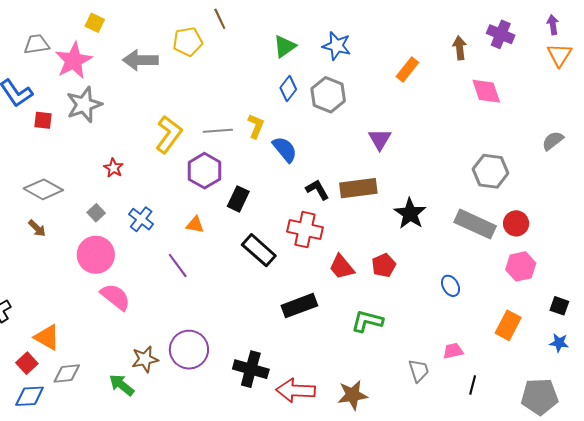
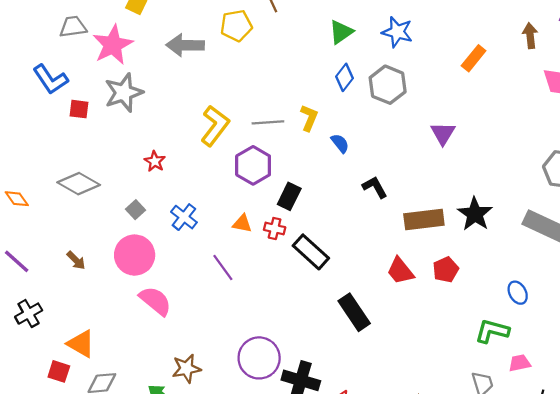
blue semicircle: (285, 149) -> (340, 143), size x0.7
brown rectangle: (358, 188) -> (424, 219), moved
brown arrow: (37, 228) -> (76, 260), moved
red cross: (305, 230) -> (275, 229), moved, size x0.6
black rectangle: (299, 306) -> (354, 312), turned 76
green L-shape: (367, 321) -> (492, 331), moved
purple circle: (189, 350) -> (259, 358), moved
red square: (27, 363) -> (59, 371), turned -30

